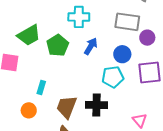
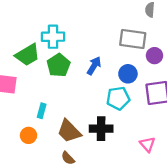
cyan cross: (79, 17) -> (53, 37), moved
brown trapezoid: (67, 107) -> (69, 131), turned -65

